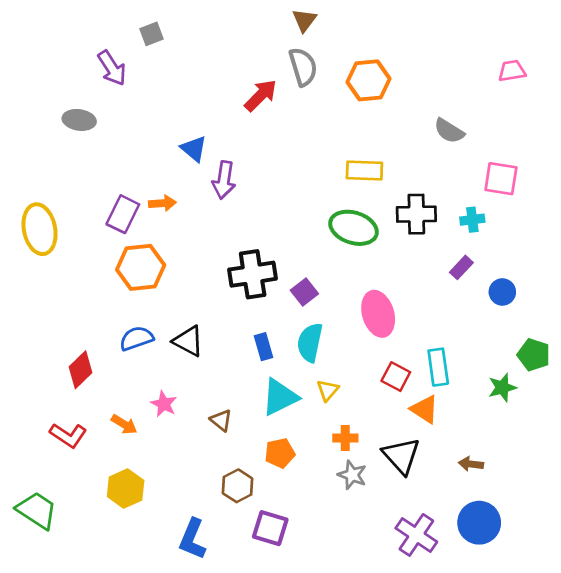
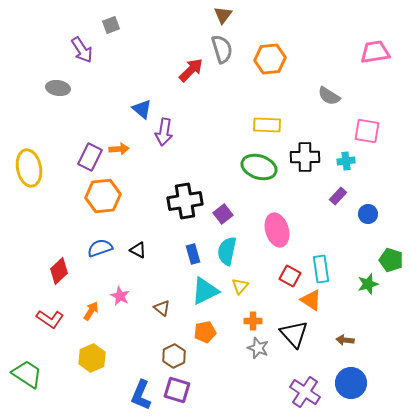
pink trapezoid: (512, 71) -> (375, 52), size x1.4
black triangle: (188, 341) -> (138, 250), size x0.7
orange arrow: (124, 424) -> (91, 311), turned -90
purple square: (270, 528) -> (177, 390), moved

